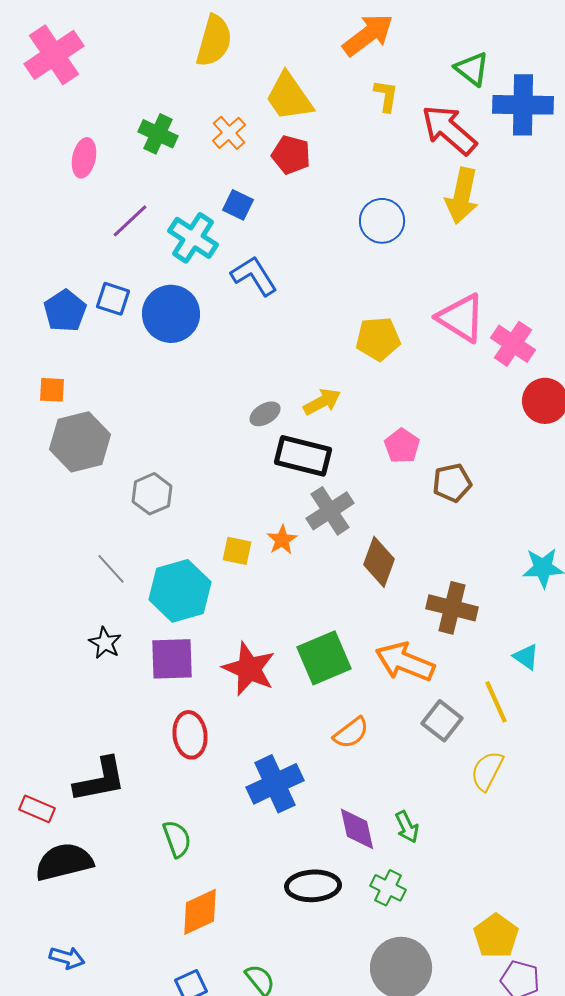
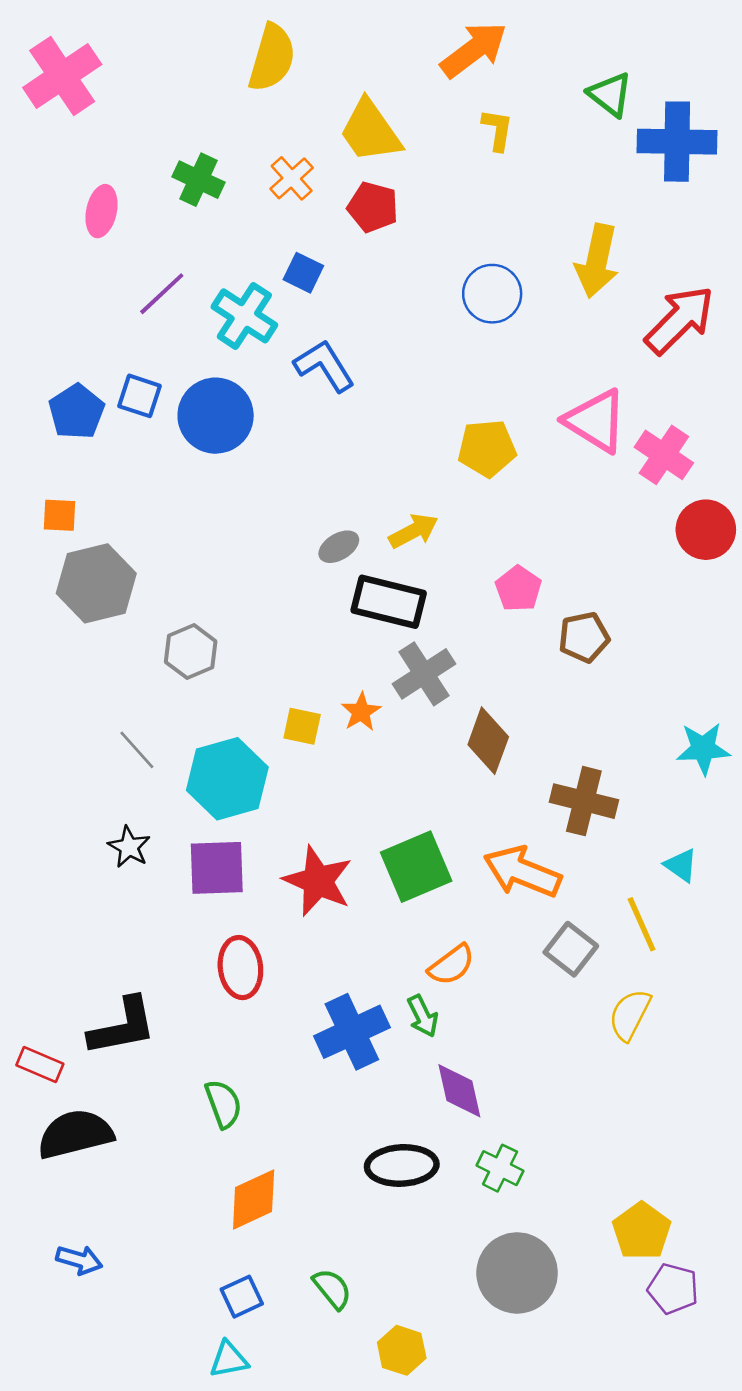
red arrow: (449, 130) -> (680, 320), moved, turned 94
green arrow: (407, 827) -> (423, 1016), moved

